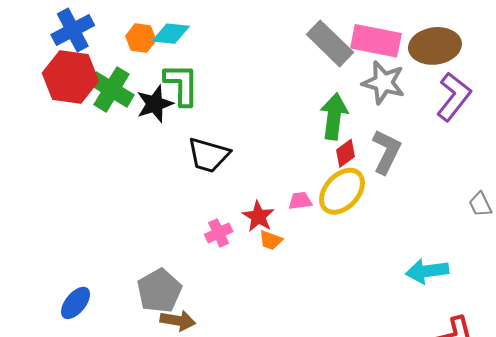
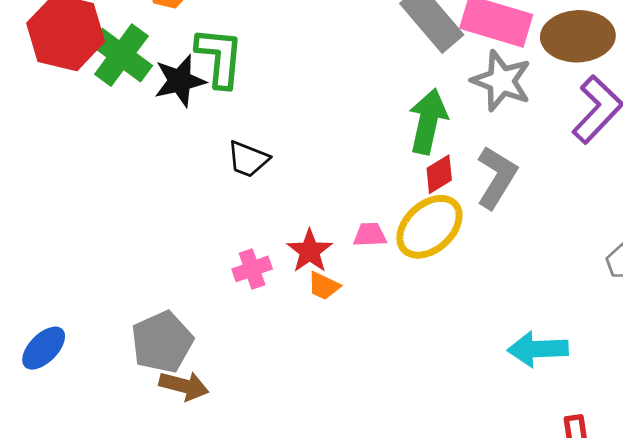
black trapezoid: (208, 155) -> (248, 159), size x0.7

